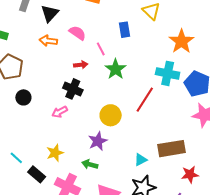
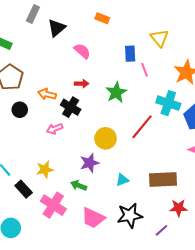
orange arrow: (48, 41) -> (47, 94), moved
pink line: (101, 49) -> (145, 70), moved
cyan triangle: (141, 160) -> (122, 180), moved

